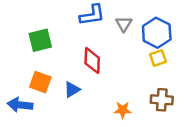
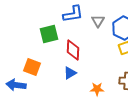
green square: (40, 40) -> (49, 34), moved
blue triangle: (72, 90) -> (70, 73), moved

